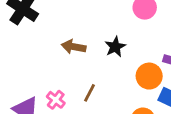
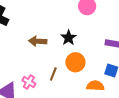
orange circle: (149, 76) -> (75, 62), moved

